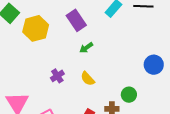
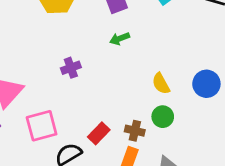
yellow semicircle: (88, 79) -> (161, 84), moved

